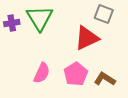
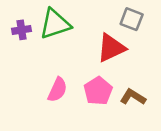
green triangle: (40, 18) -> (55, 24), turned 44

